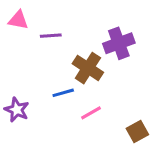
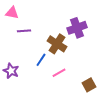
purple line: (51, 36) -> (24, 31), moved
blue line: (63, 93) -> (41, 60), turned -40

